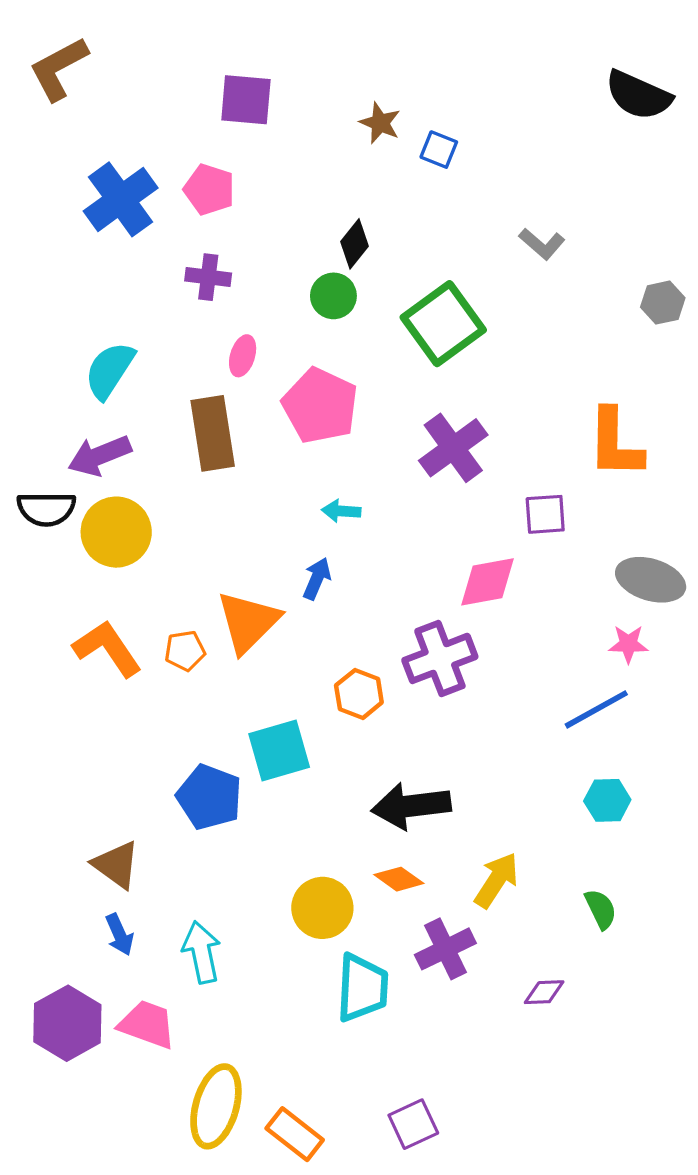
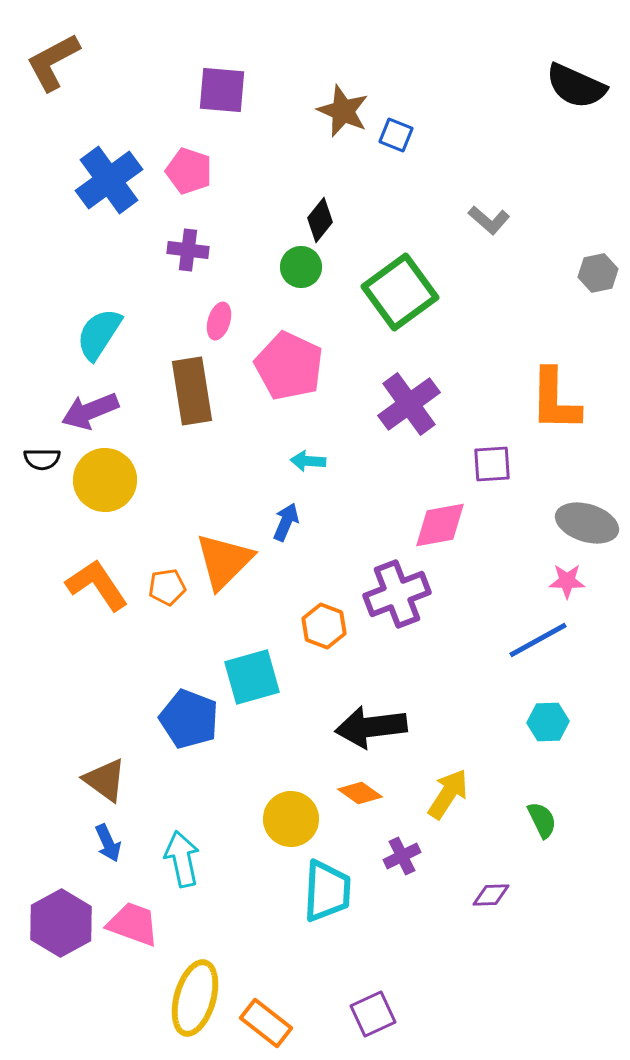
brown star: (380, 123) -> (343, 111), size x1.4
black semicircle: (46, 509) -> (42, 459), size x0.7
purple cross: (445, 949) -> (402, 856), size x0.7

